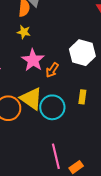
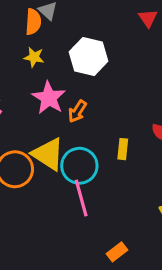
white hexagon: (82, 53) -> (89, 57), moved
pink line: (56, 156) -> (81, 198), moved

